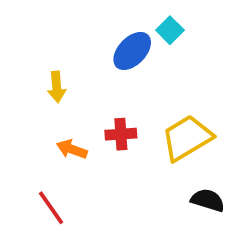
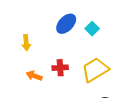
cyan square: (170, 30) -> (92, 29), moved

